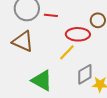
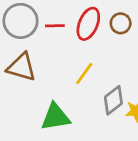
red ellipse: (78, 34) -> (88, 24), moved, turned -60
green triangle: (42, 80) -> (55, 117), turned -30

